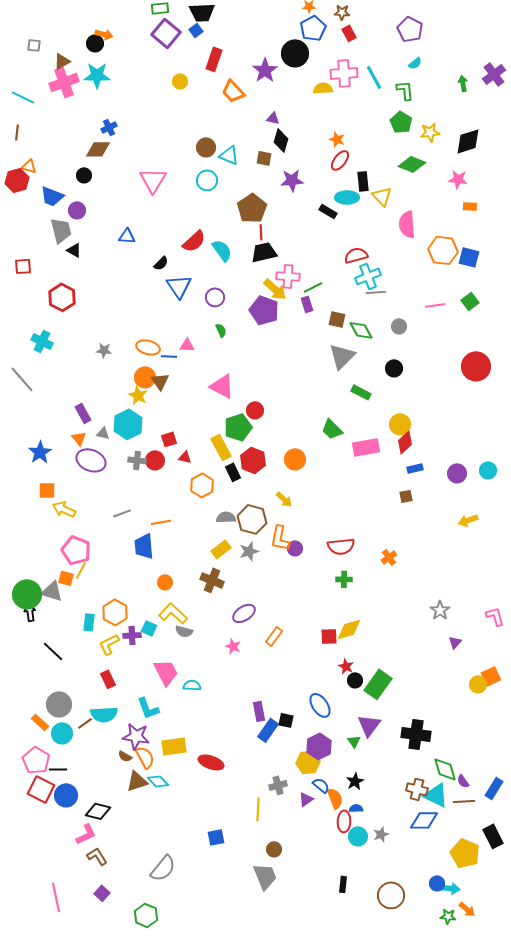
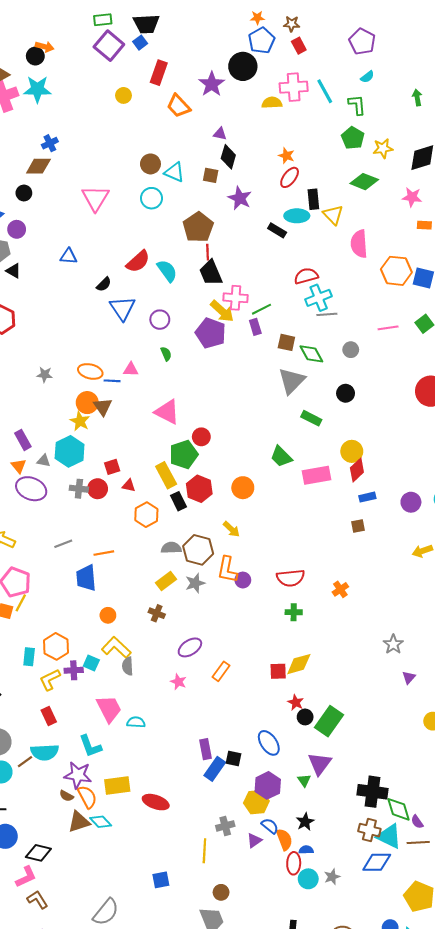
purple star: (292, 180) -> (240, 198), turned 30
black trapezoid: (264, 252) -> (211, 273), turned -100
brown cross: (212, 580) -> (157, 613), size x0.7
gray semicircle: (184, 631) -> (128, 666), turned 72
black cross: (416, 734) -> (373, 792), moved

